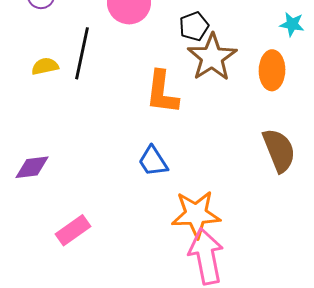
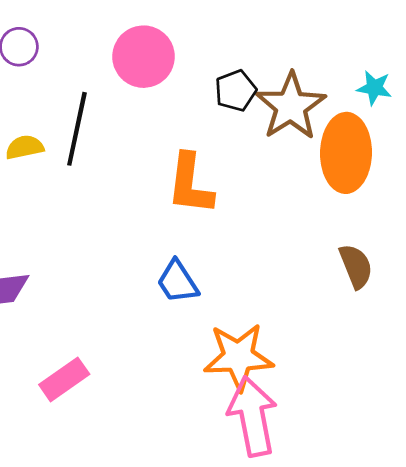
brown star: (212, 57) -> (291, 106), moved
orange ellipse: (272, 70) -> (346, 153), size x1.4
brown semicircle: (279, 150) -> (356, 266), size x0.7

